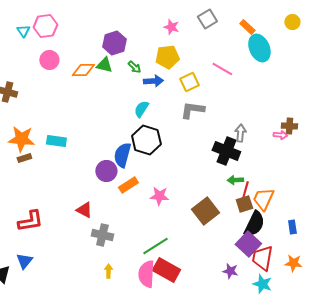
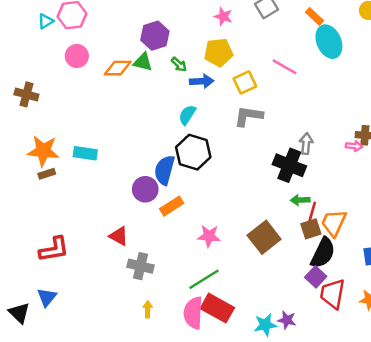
cyan triangle: (23, 31) -> (46, 21), turned 32
pink star: (159, 196) -> (209, 236), moved
purple square: (248, 244) -> (316, 277), size x0.7
purple star: (230, 271) -> (287, 320), moved
cyan star: (262, 284) -> (265, 325), moved, turned -30

